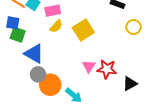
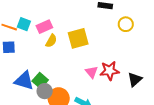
yellow square: (83, 30) -> (78, 38), turned 30
green square: (18, 35) -> (40, 81), moved, turned 35
blue triangle: (34, 54) -> (24, 81), moved

